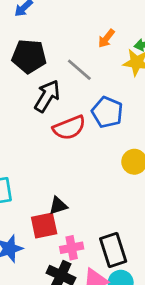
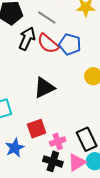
red semicircle: (69, 128) -> (48, 44), moved, turned 70
black triangle: (58, 206) -> (44, 88), moved, size x1.6

